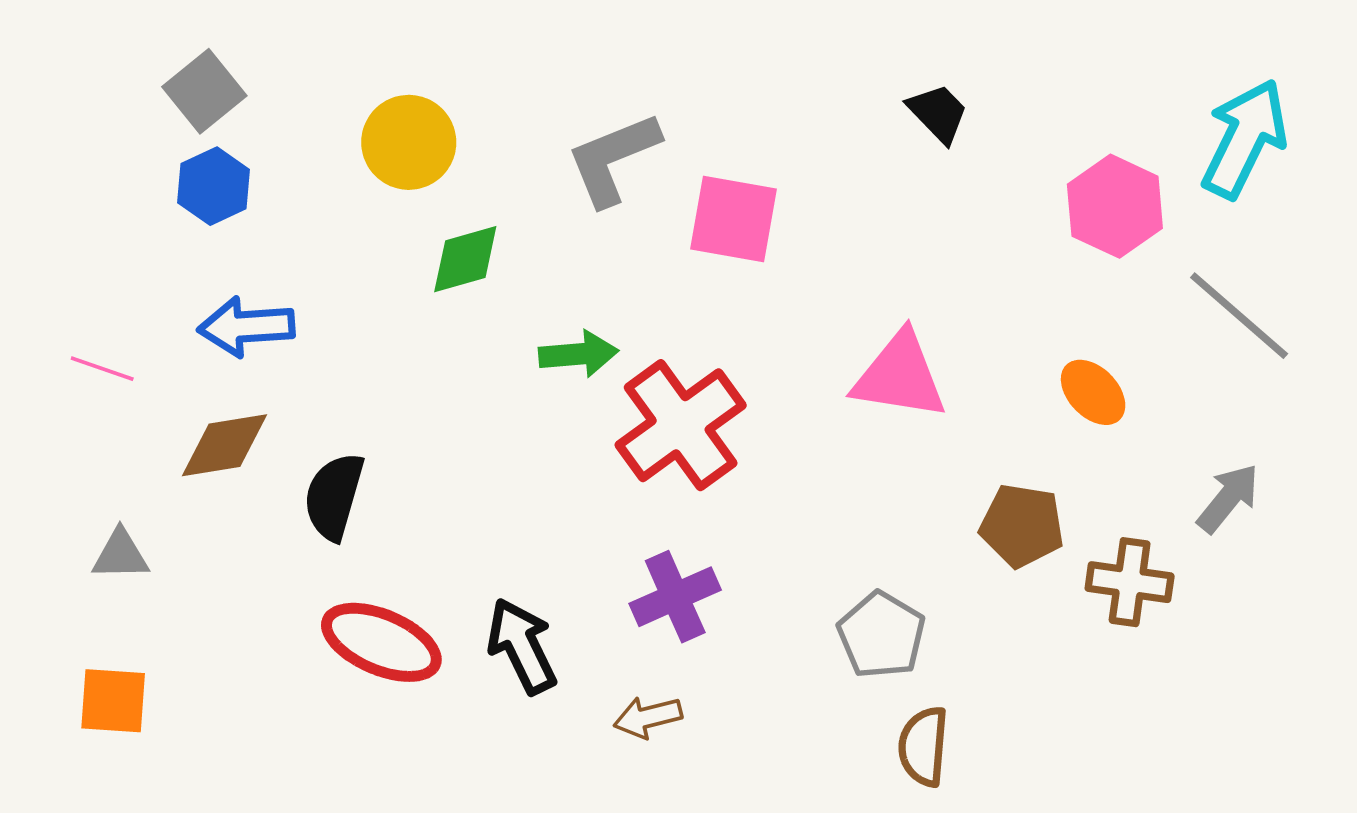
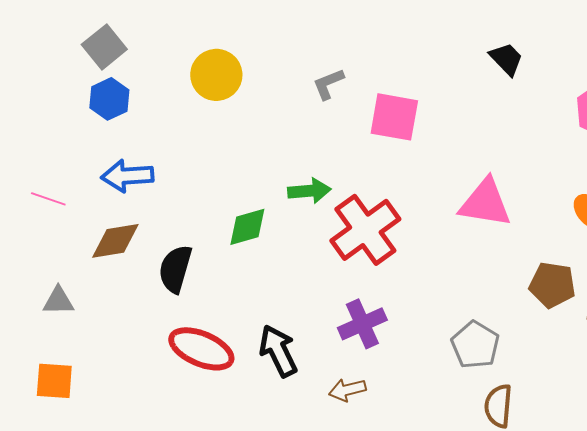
gray L-shape: (613, 159) -> (328, 84), size x0.6
green diamond: (465, 259) -> (247, 227), moved

